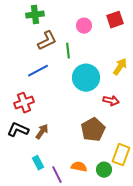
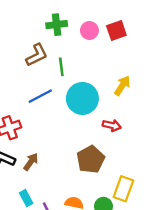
green cross: (35, 15) -> (57, 25), moved
pink circle: (84, 26) -> (89, 30), moved
blue line: (38, 71) -> (40, 96), moved

